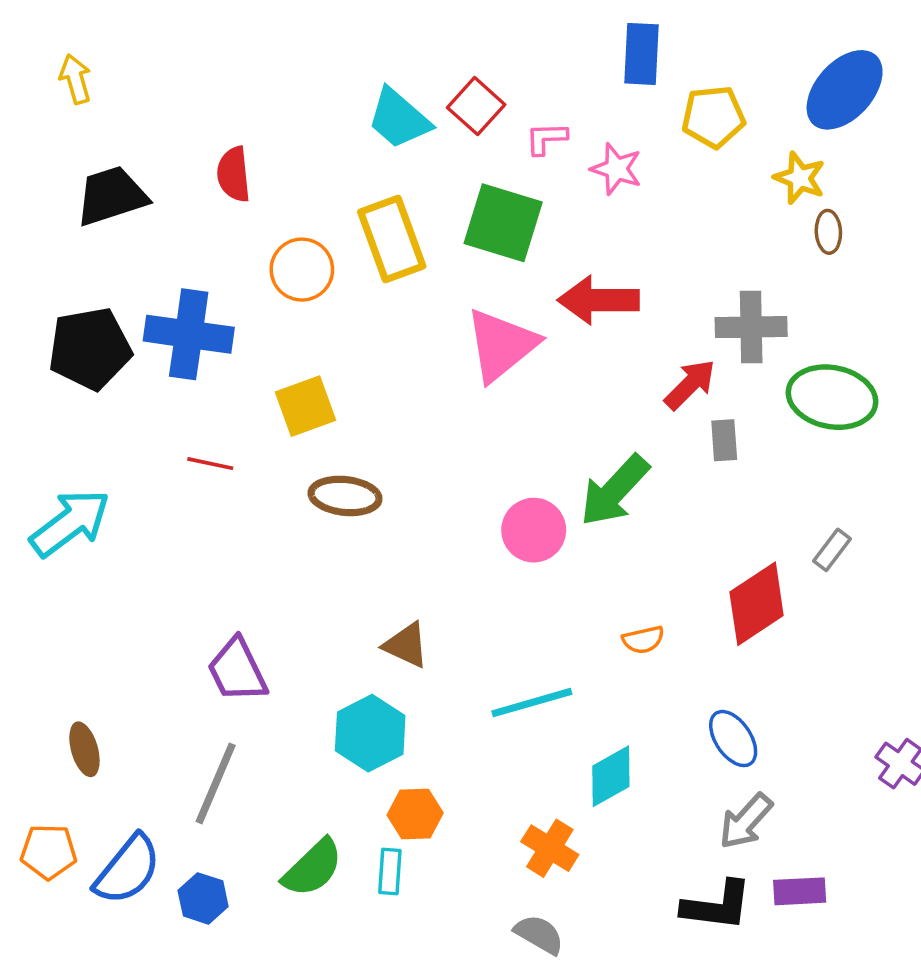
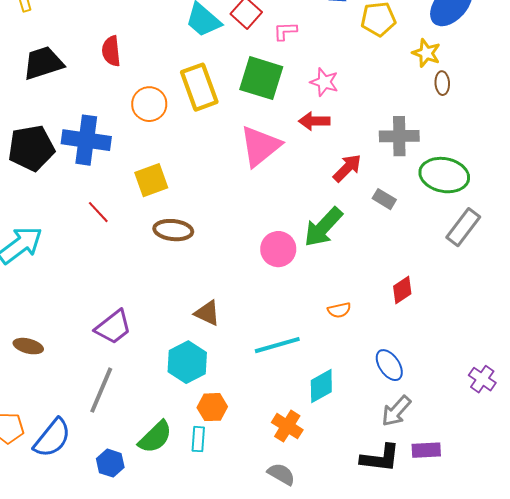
pink star: (616, 169) -> (324, 82), moved
red arrow: (598, 300) -> (314, 121), size x0.7
red arrow: (690, 385) -> (347, 168), moved
gray rectangle: (724, 440) -> (384, 199), turned -55
red line: (210, 464) -> (98, 212), turned 35
gray rectangle: (832, 550) -> (463, 227), moved, size x1.6
red diamond: (757, 604) -> (402, 290), size x0.6
purple trapezoid: (237, 670) -> (113, 327), turned -102
brown ellipse: (84, 749) -> (28, 346), moved, turned -60
blue hexagon: (203, 898) -> (110, 463), moved

